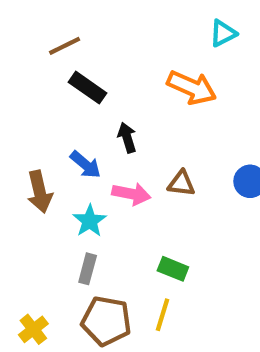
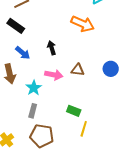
black rectangle: (88, 88) -> (16, 26), moved
blue arrow: (85, 165) -> (23, 53), moved
yellow line: (163, 315) -> (84, 129), moved

